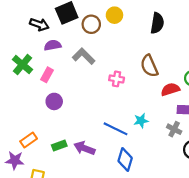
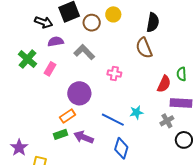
brown semicircle: (149, 66) -> (144, 48), moved
red semicircle: (170, 89) -> (164, 84), turned 132
purple circle: (54, 101) -> (79, 93), moved, size x1.5
gray cross: (174, 129) -> (167, 121), turned 32
orange rectangle: (29, 140) -> (68, 116), moved
purple star: (15, 160) -> (19, 148), turned 30

